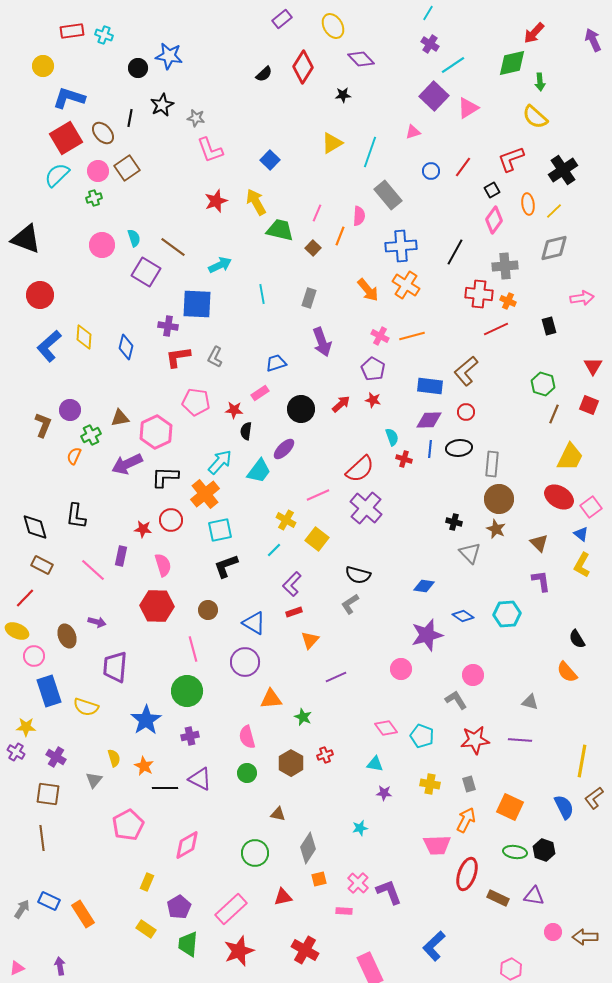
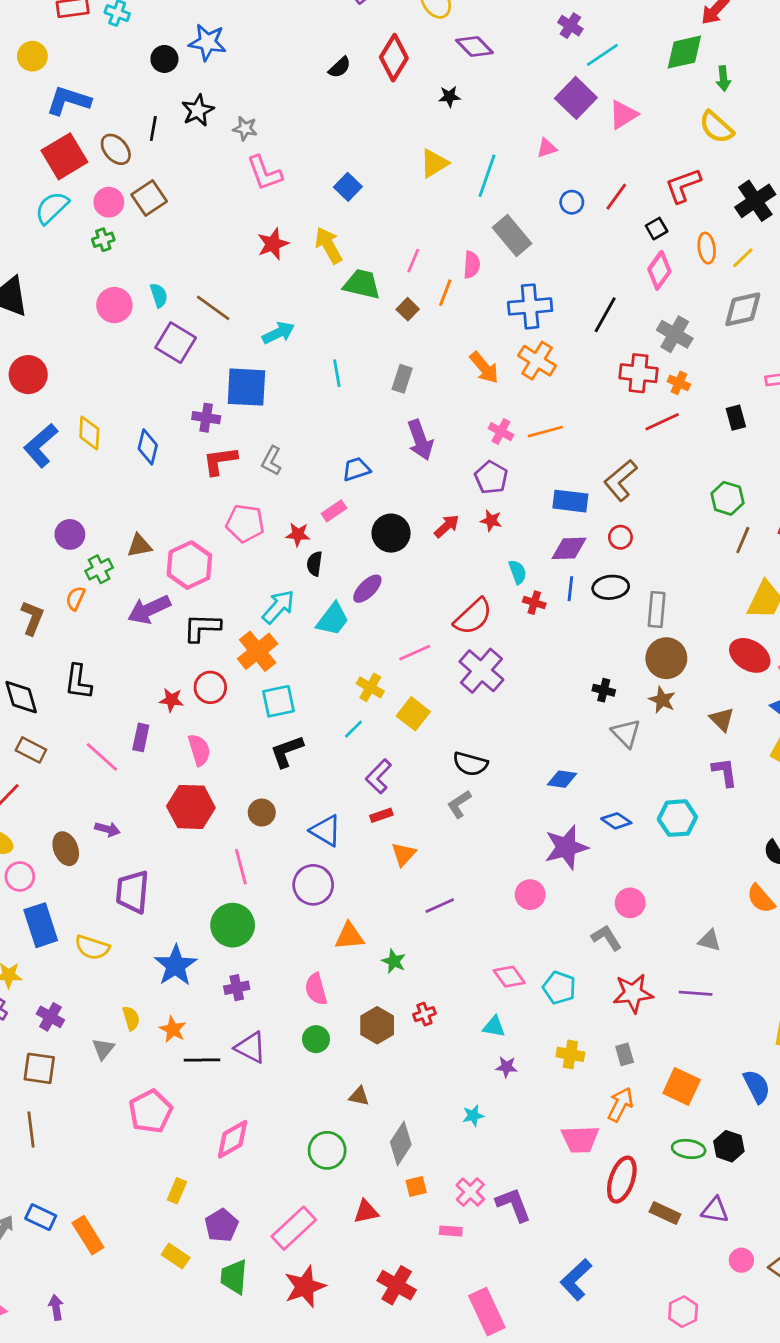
gray cross: (505, 266) -> (675, 334), turned 35
brown L-shape: (43, 425) -> (32, 618), moved

